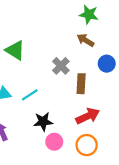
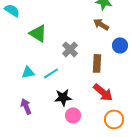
gray cross: (61, 66) -> (70, 49), moved
red arrow: (88, 116) -> (103, 92), turned 65
orange circle: (87, 145) -> (114, 119), moved

